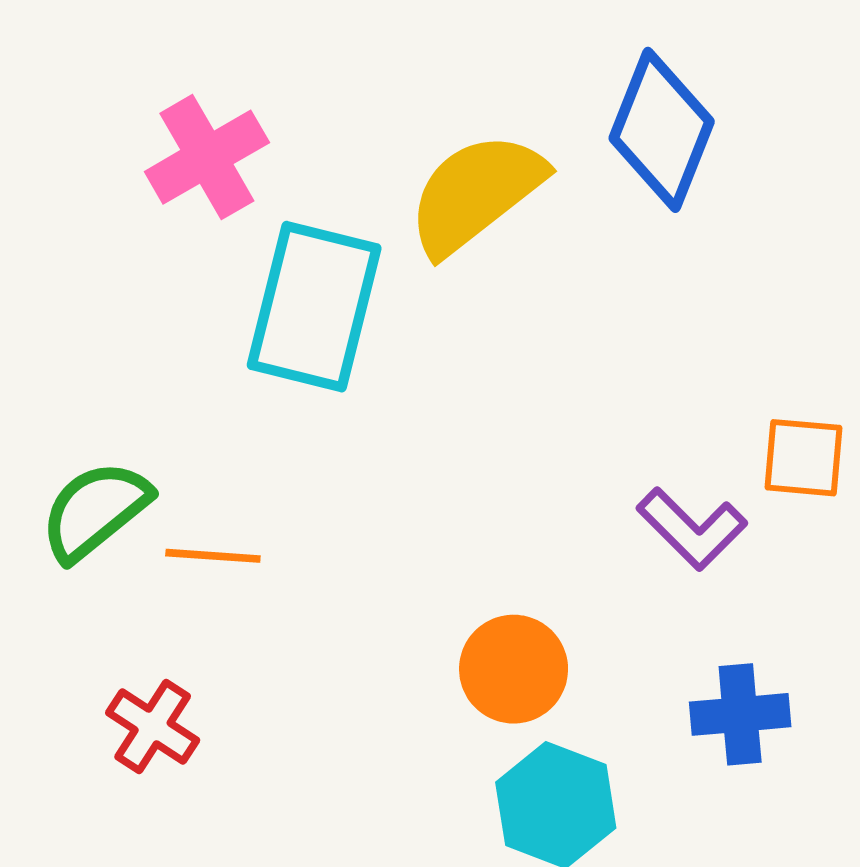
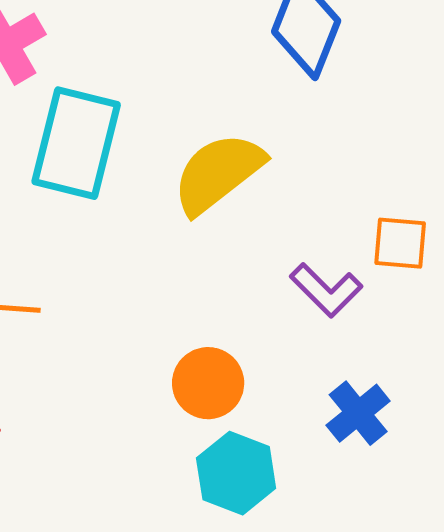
yellow semicircle: (476, 193) -> (218, 173), moved
blue cross: (740, 714) -> (358, 413), turned -34

